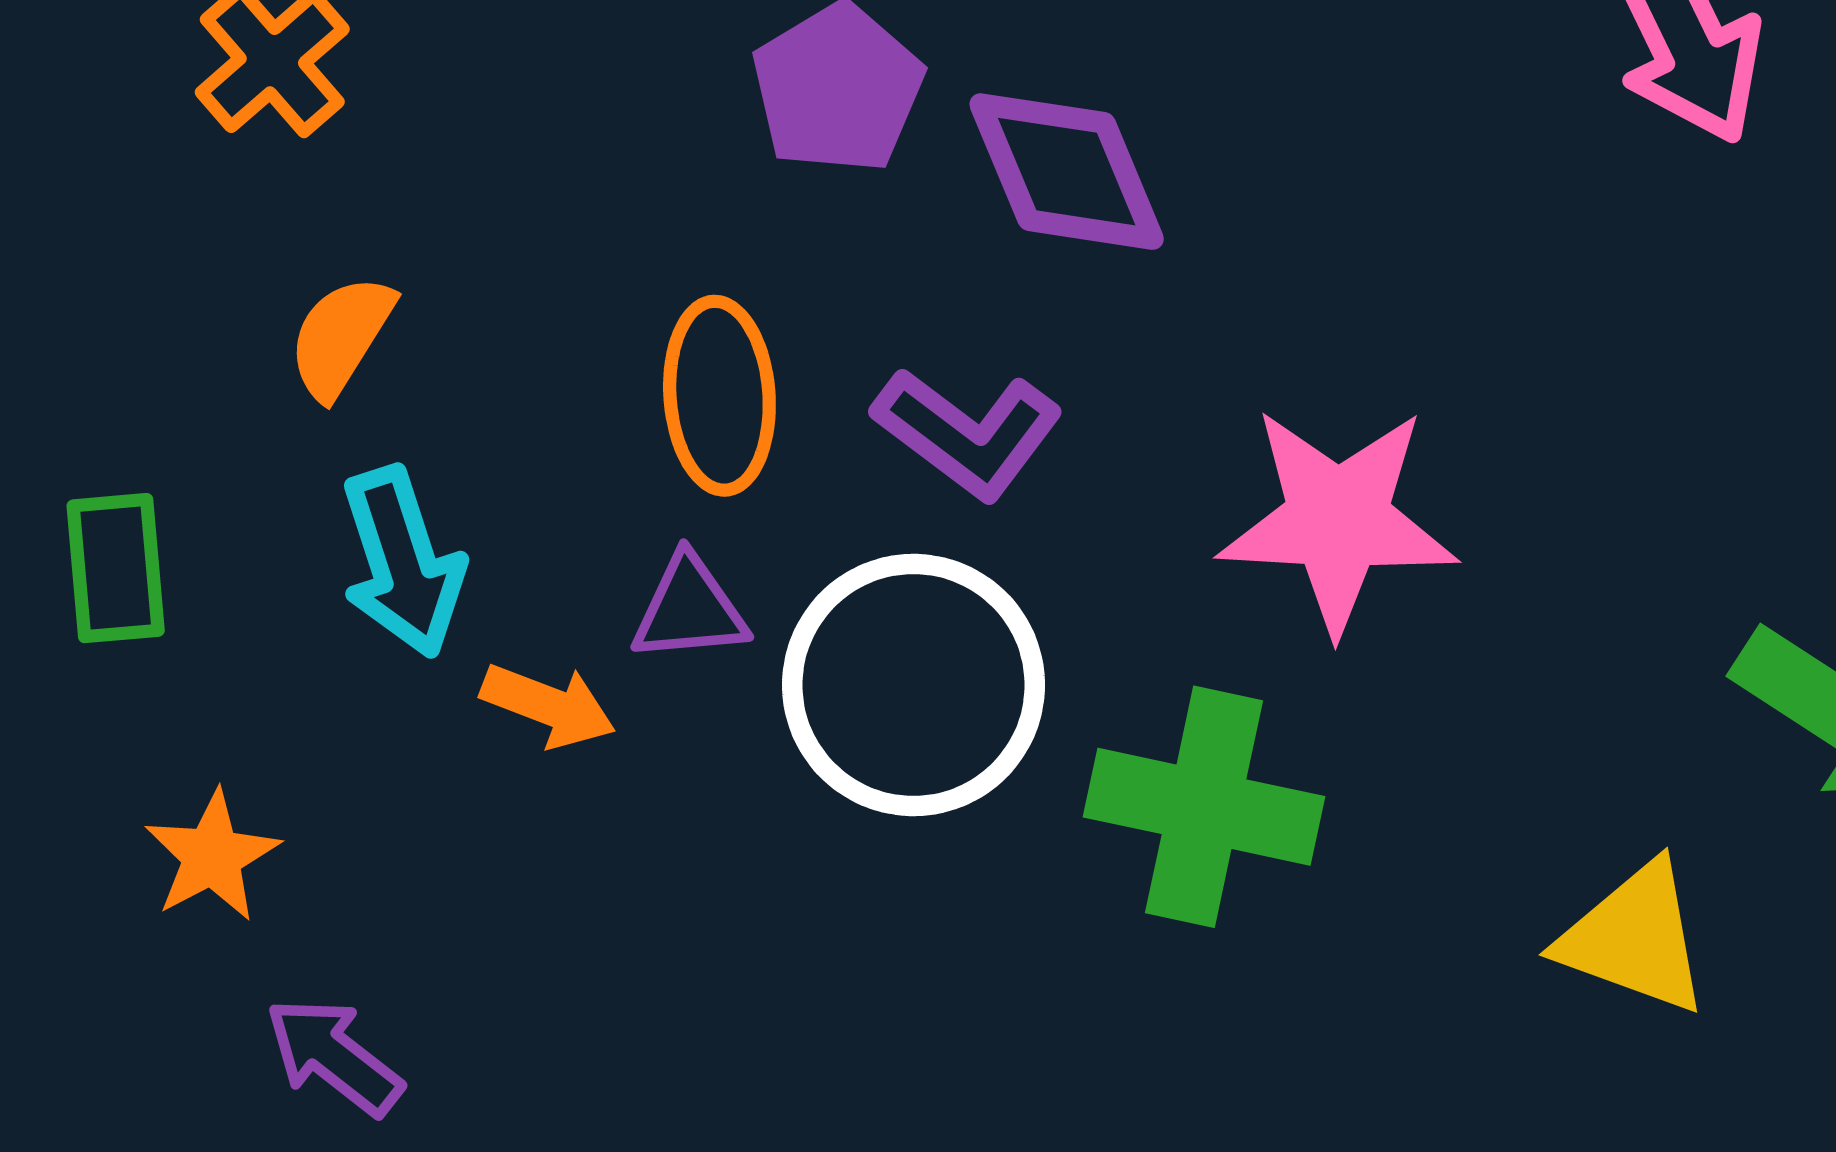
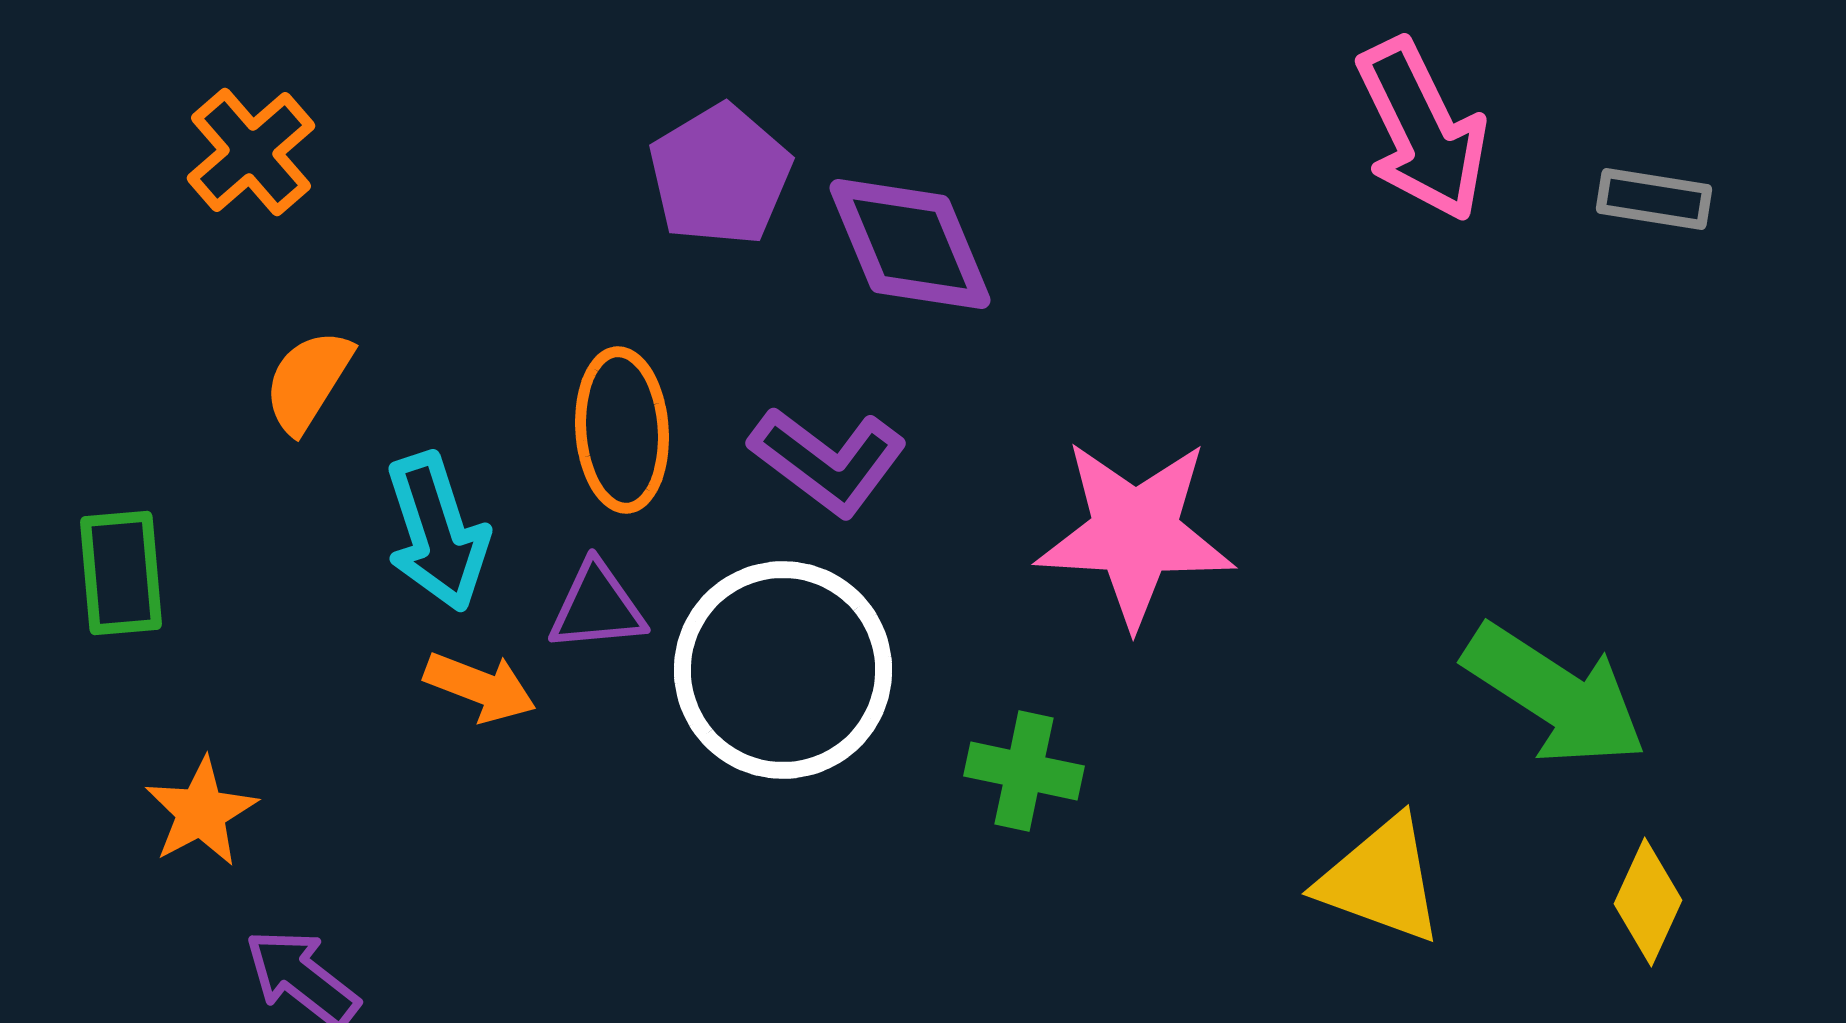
cyan arrow: (402, 562) -> (437, 532), moved
green cross: (1204, 807) -> (1024, 771), size x0.6

